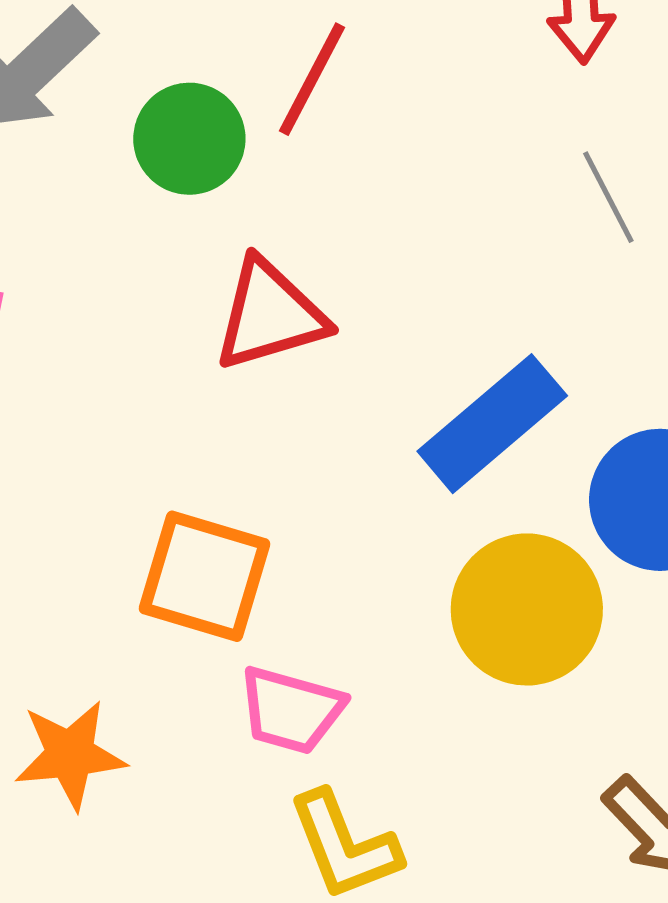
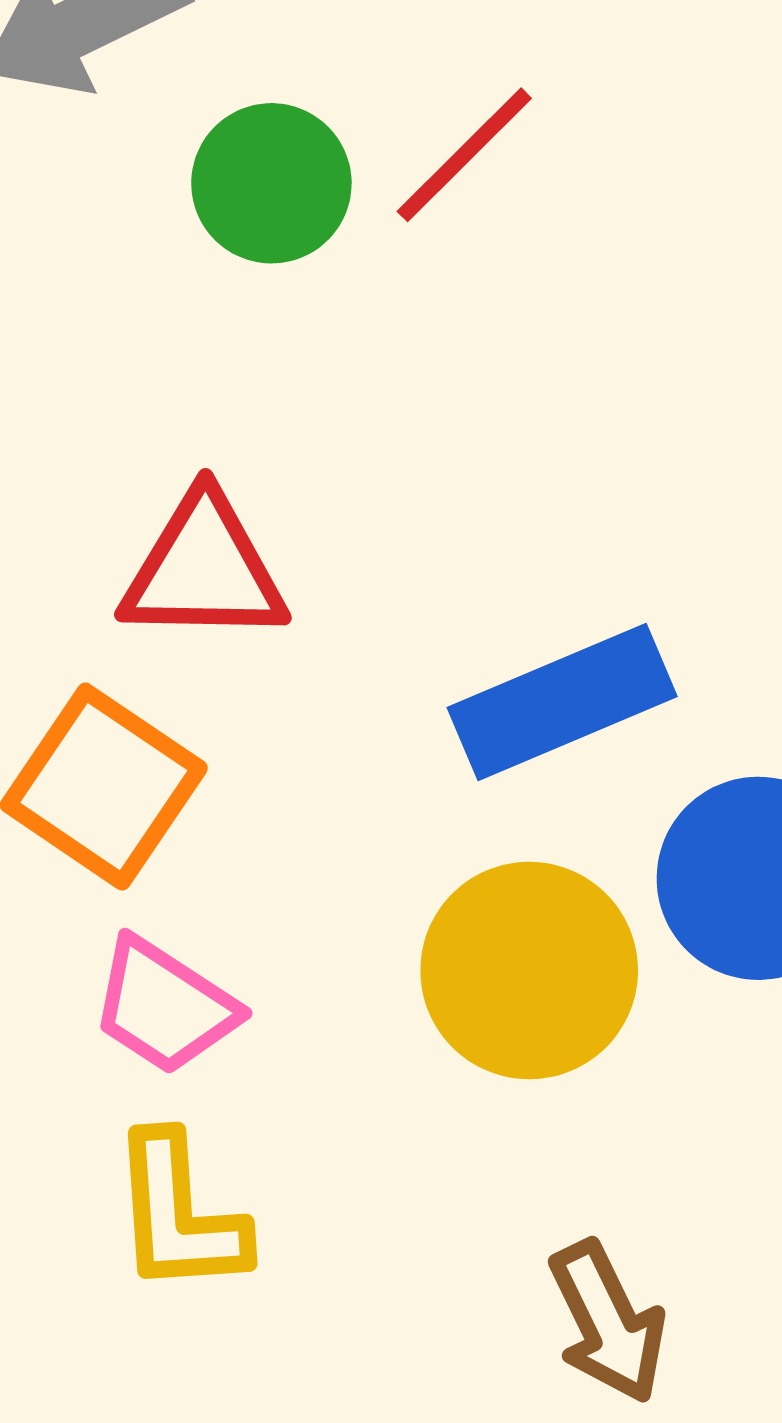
red triangle: (270, 315) -> (204, 569), moved

